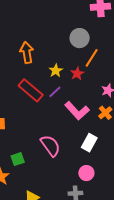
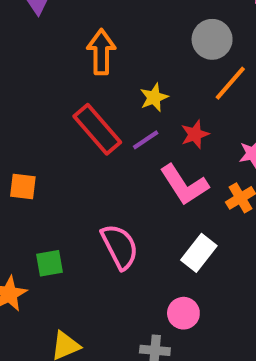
red star: (77, 73) -> (195, 134), moved

